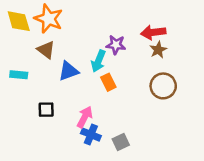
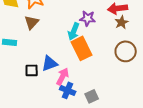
brown triangle: (46, 50) -> (32, 22), turned 35
blue triangle: (69, 71) -> (50, 63), moved
orange rectangle: (108, 82) -> (82, 48), size x1.6

